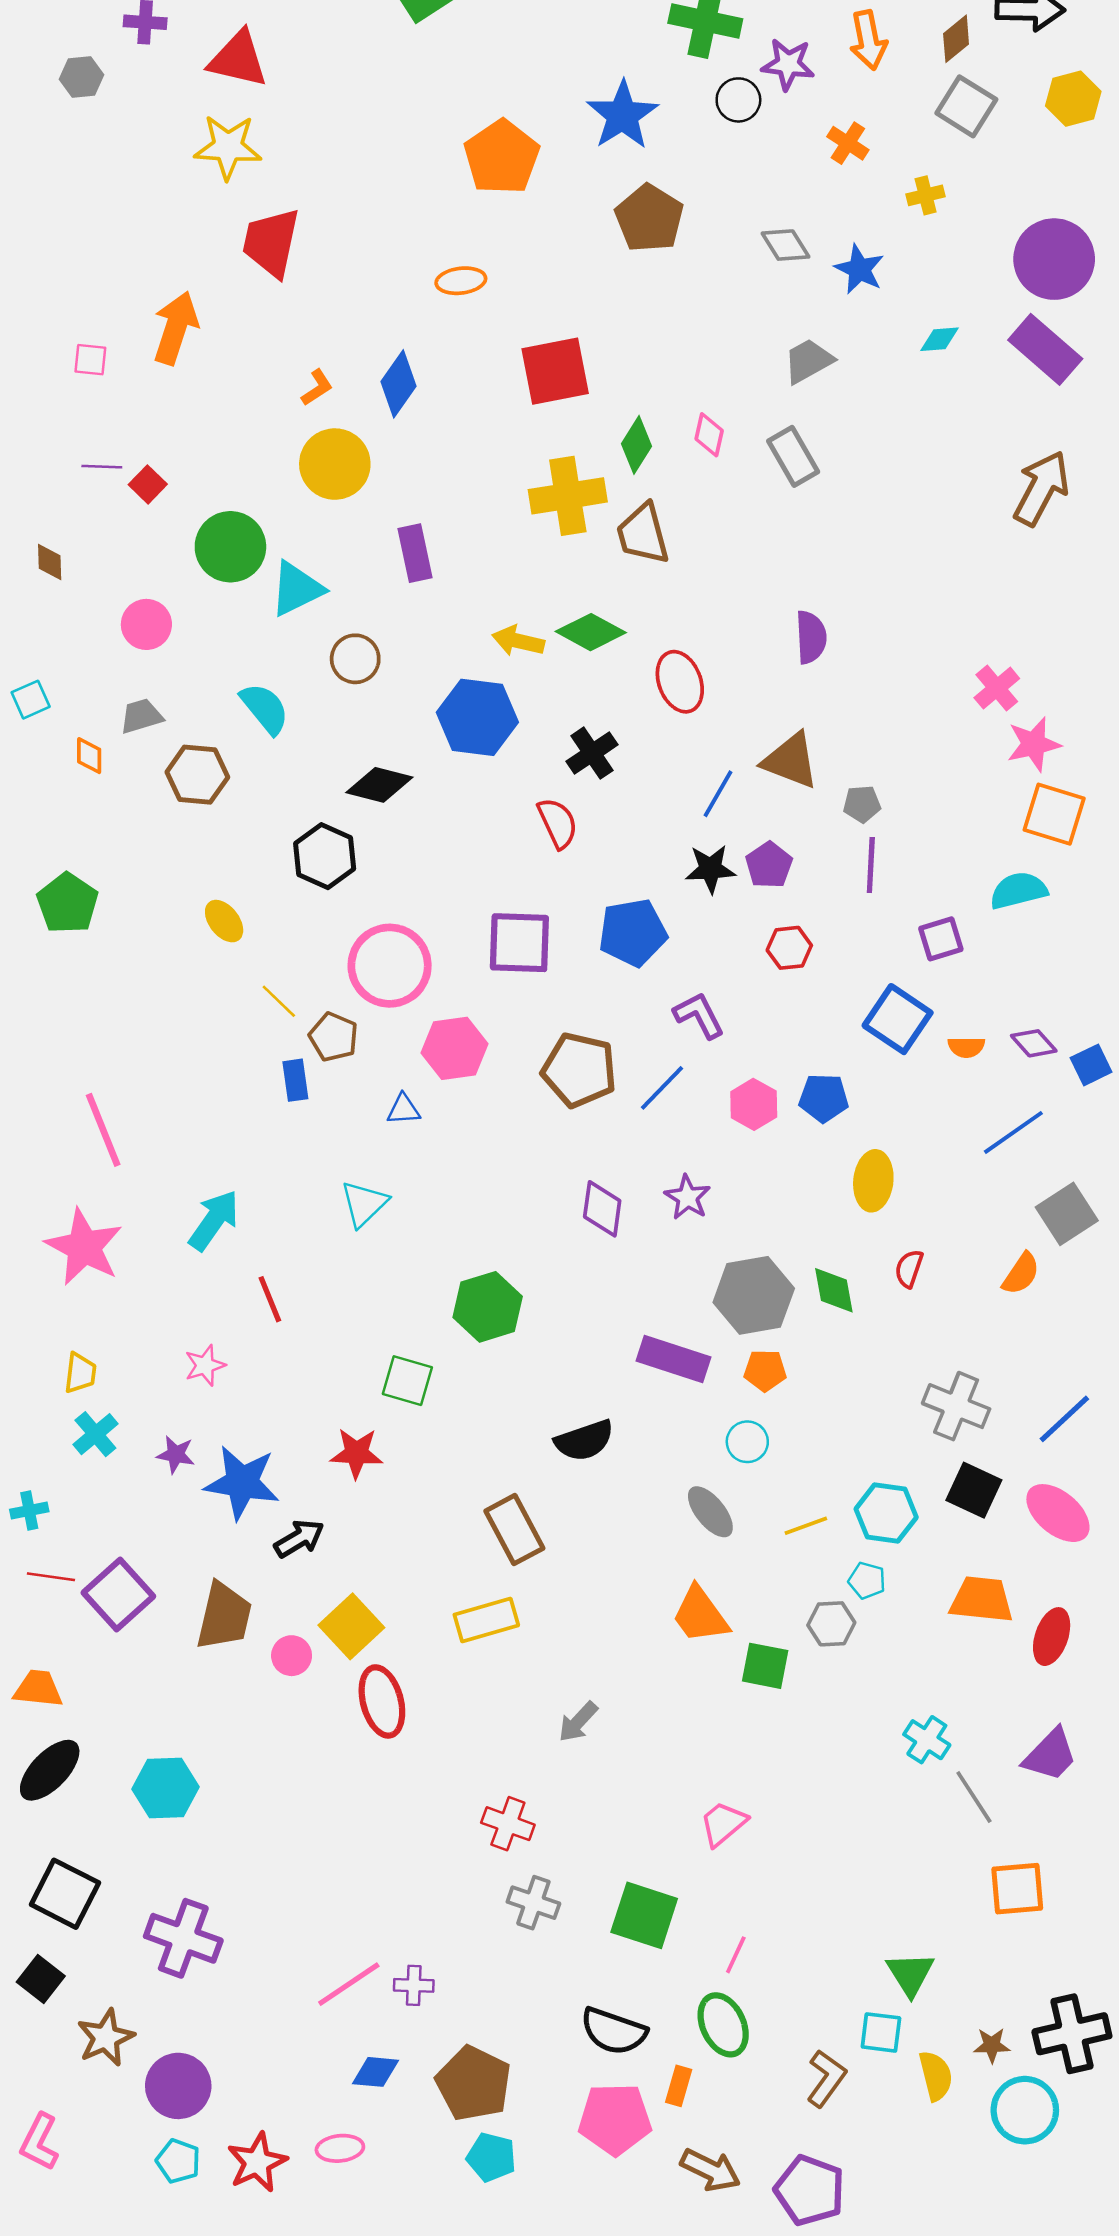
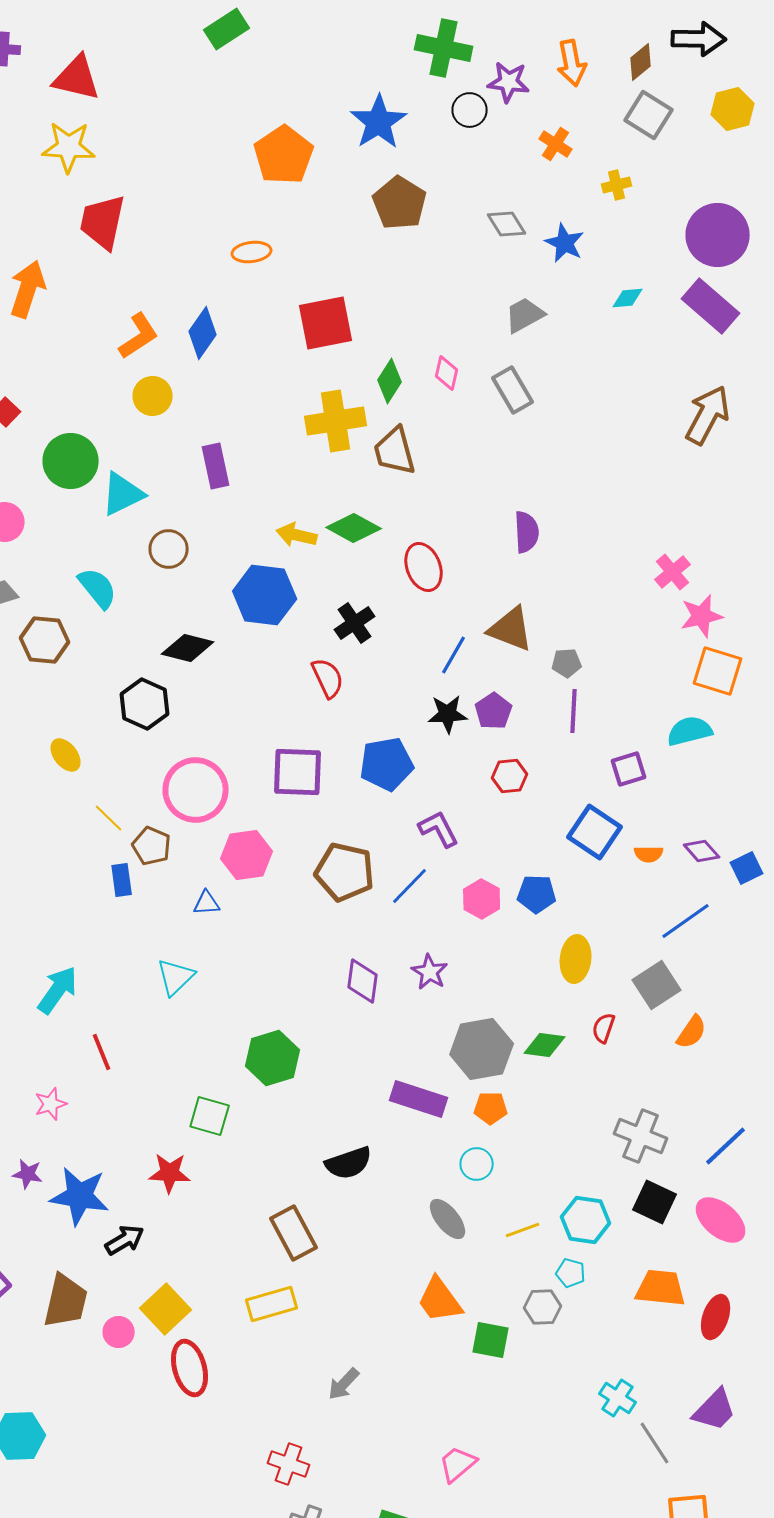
orange L-shape: (317, 388) -> (139, 336), size x1.6
yellow circle: (335, 464) -> (153, 396), size x0.7
gray square: (1067, 1214) -> (657, 985), moved
green diamond: (834, 1290) -> (545, 1045), turned -72

